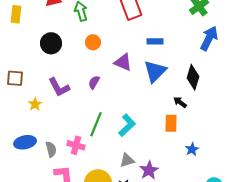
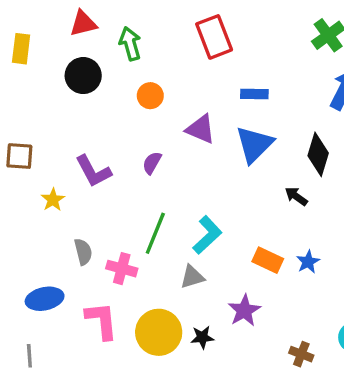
black circle: (51, 43) -> (83, 76), moved
orange rectangle: (171, 123) -> (268, 260), moved, turned -66
blue ellipse: (25, 142) -> (45, 299), moved
gray semicircle: (51, 149) -> (83, 252), moved
blue star: (192, 149) -> (308, 262), moved
gray triangle: (127, 160) -> (192, 277), moved

